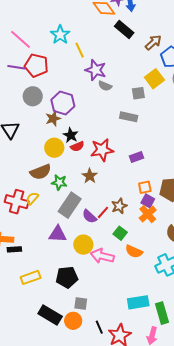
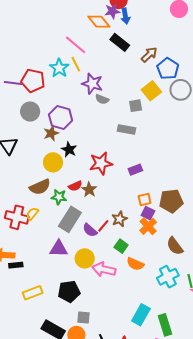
cyan star: (60, 35) -> (59, 68), moved
pink line: (20, 39) -> (76, 45), moved
red semicircle: (77, 146) -> (75, 186), moved
cyan rectangle: (138, 302) -> (141, 315), turned -50

